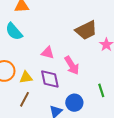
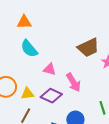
cyan semicircle: (14, 31) -> (29, 49), moved
purple diamond: (50, 79) -> (51, 96), turned -55

